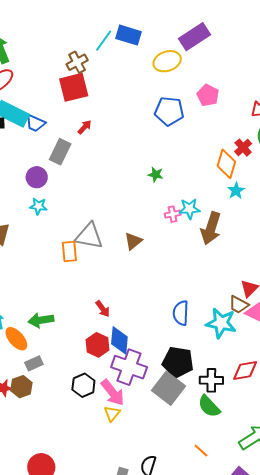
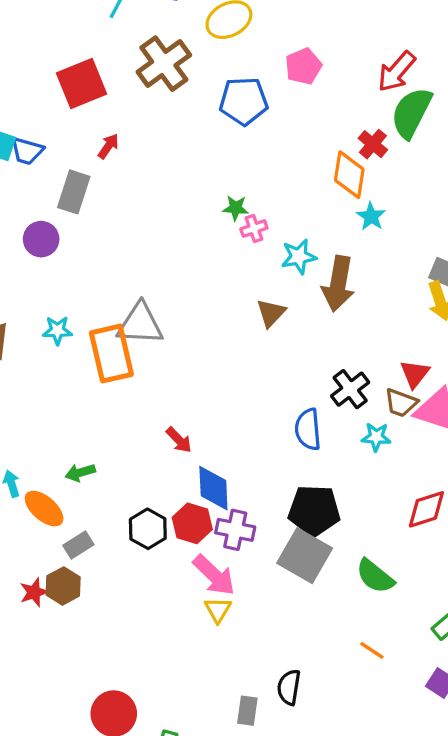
brown cross: (77, 62) -> (164, 64), moved, size x1.5
pink pentagon: (208, 95) -> (303, 66), turned 30
cyan star: (38, 206) -> (57, 330), moved
pink cross: (173, 214) -> (254, 228), moved
brown triangle: (133, 241) -> (271, 313), moved
orange rectangle: (69, 251) -> (111, 354), size x1.6
green arrow: (41, 320) -> (80, 473), size x0.7
cyan star: (221, 323) -> (376, 437), size x0.6
red hexagon: (98, 345) -> (192, 523), moved
purple cross: (129, 367) -> (235, 530), size x0.7
black cross: (211, 380) -> (350, 389), moved, turned -30
black hexagon: (83, 385) -> (148, 529), moved

